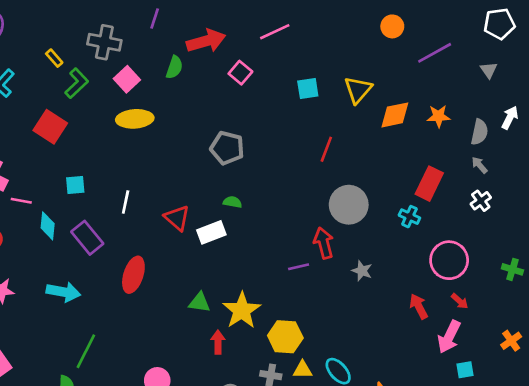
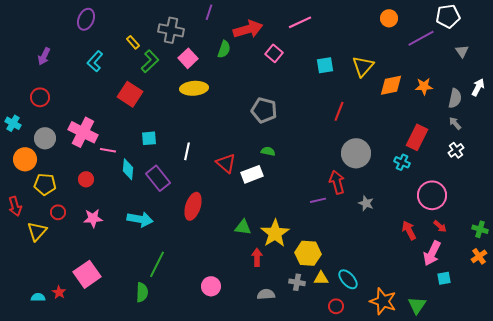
white pentagon: (499, 24) -> (448, 16), moved
green cross: (512, 269) -> (480, 229), moved

